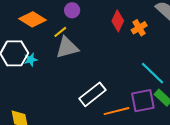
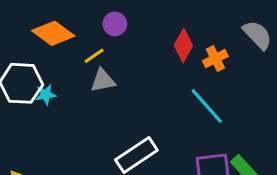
gray triangle: (67, 48) -> (103, 81), size x0.7
cyan line: (152, 73) -> (207, 106), moved

